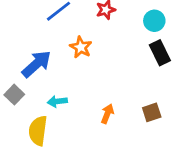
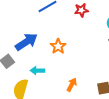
orange star: (81, 47) -> (58, 46), moved

